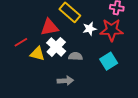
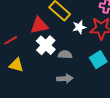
yellow triangle: (37, 54) -> (16, 65), moved
gray arrow: (65, 81) -> (65, 79), moved

